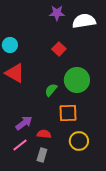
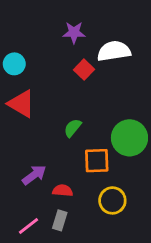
purple star: (57, 13) -> (74, 33), moved
white semicircle: (84, 21) -> (114, 51), moved
green circle: (77, 80) -> (129, 138), moved
pink line: (20, 145) -> (28, 226), moved

